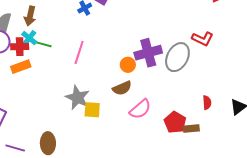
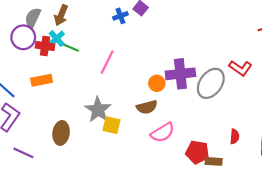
orange rectangle: (21, 67) -> (42, 80), moved
red pentagon: (175, 122) -> (197, 152), turned -30
brown ellipse: (48, 143) -> (61, 133), moved

